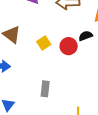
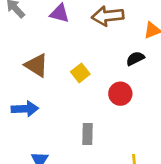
red circle: (69, 46) -> (120, 94), moved

